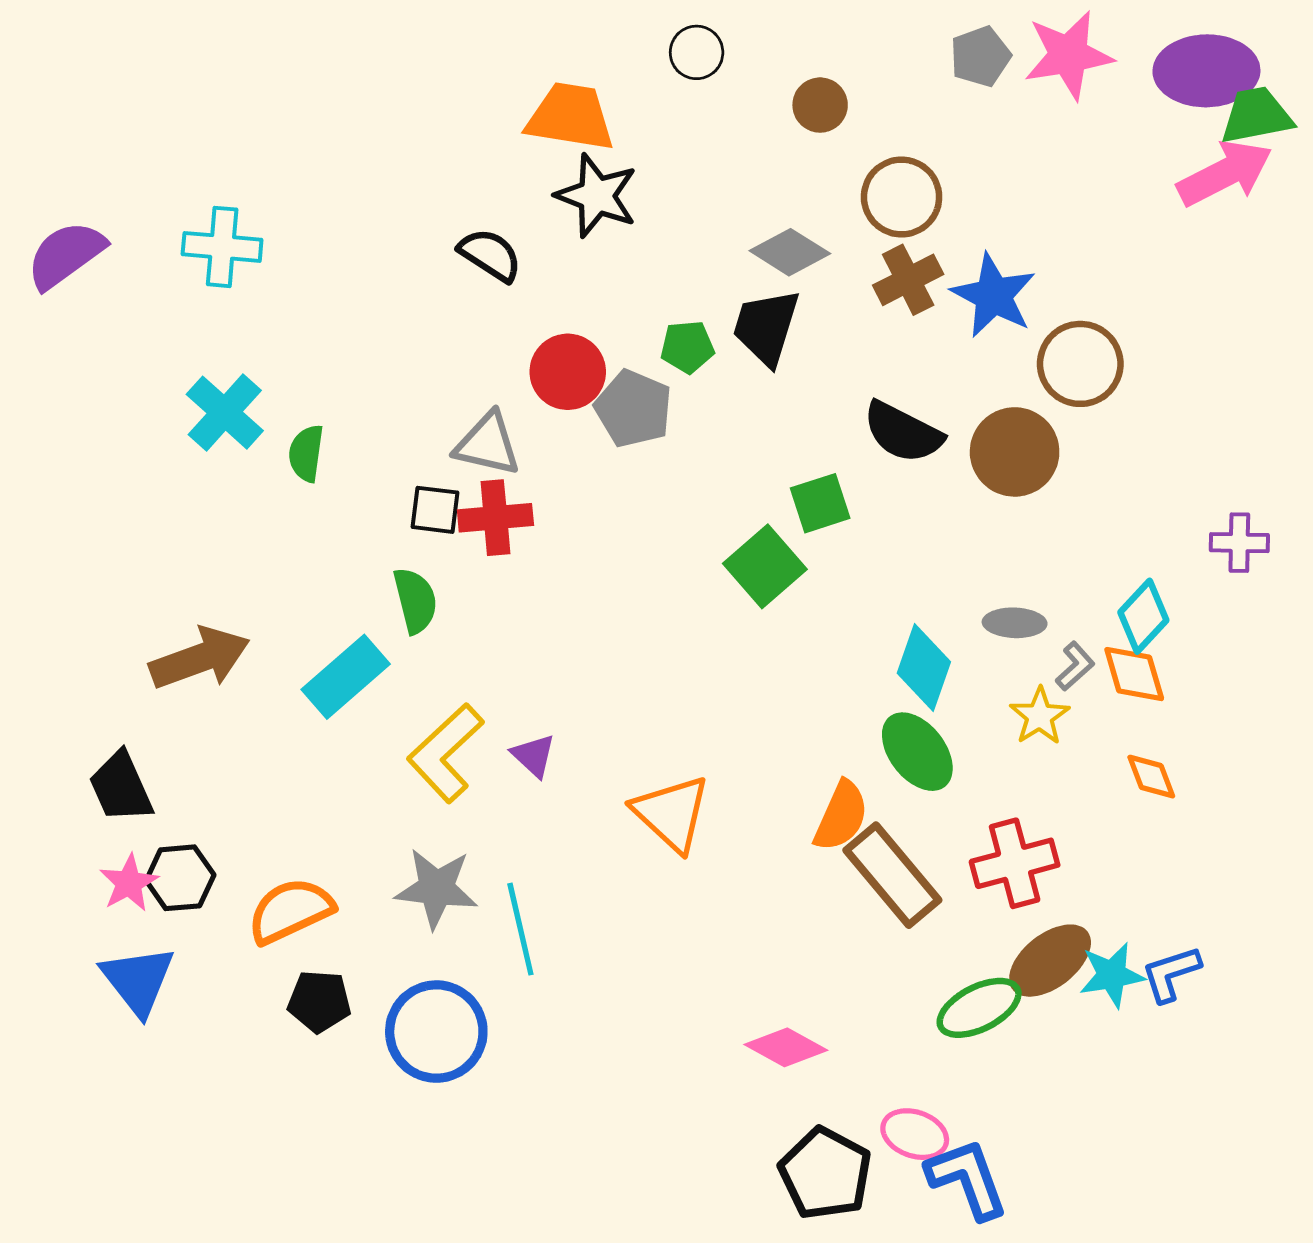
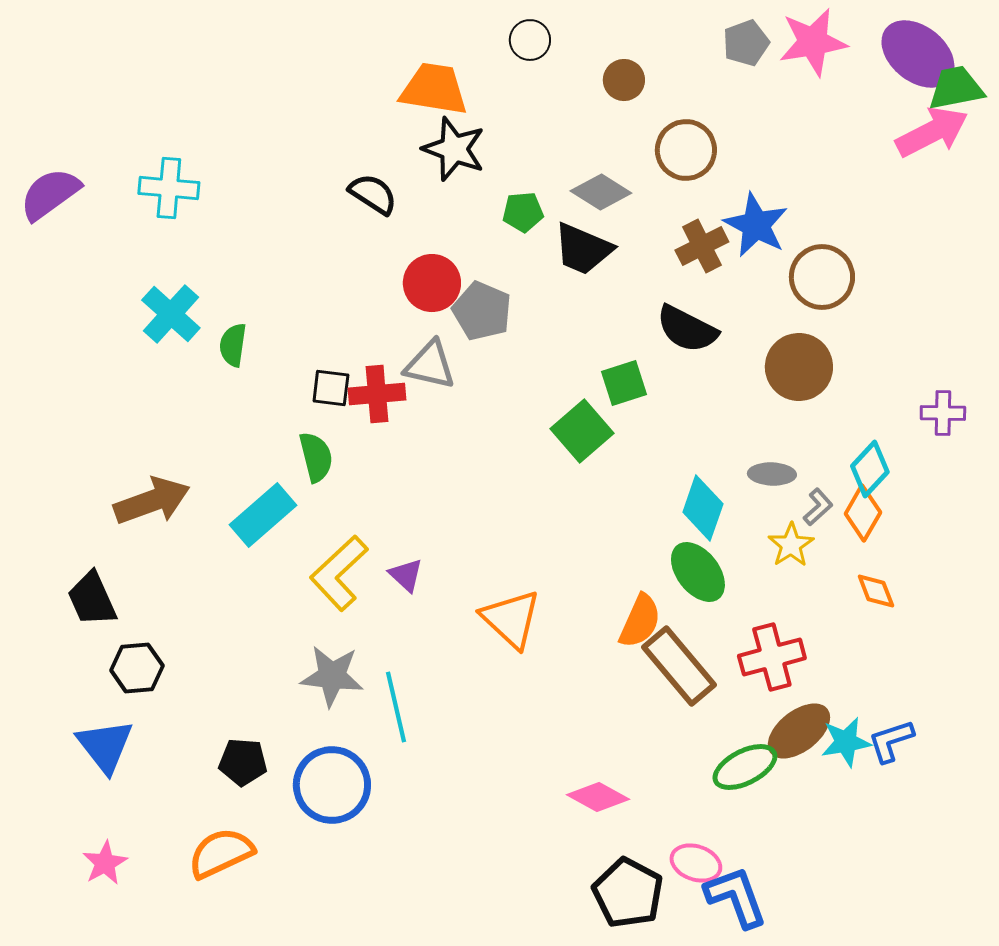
purple ellipse: (1206, 71) -> (918, 54), turned 40
brown cross: (908, 280) -> (702, 246), moved
black trapezoid: (766, 327) -> (583, 249), turned -84
green pentagon: (687, 347) -> (523, 212), moved
gray triangle: (488, 444) -> (430, 365), moved
brown circle: (1015, 452) -> (799, 367), moved
orange diamond: (1134, 674) -> (863, 513), turned 46
pink star: (129, 883) -> (105, 863), moved
orange semicircle: (290, 911) -> (221, 853), moved

